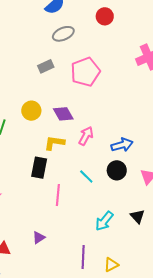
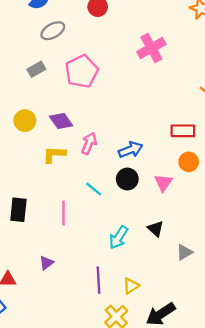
black rectangle: (39, 168) -> (18, 210), moved

